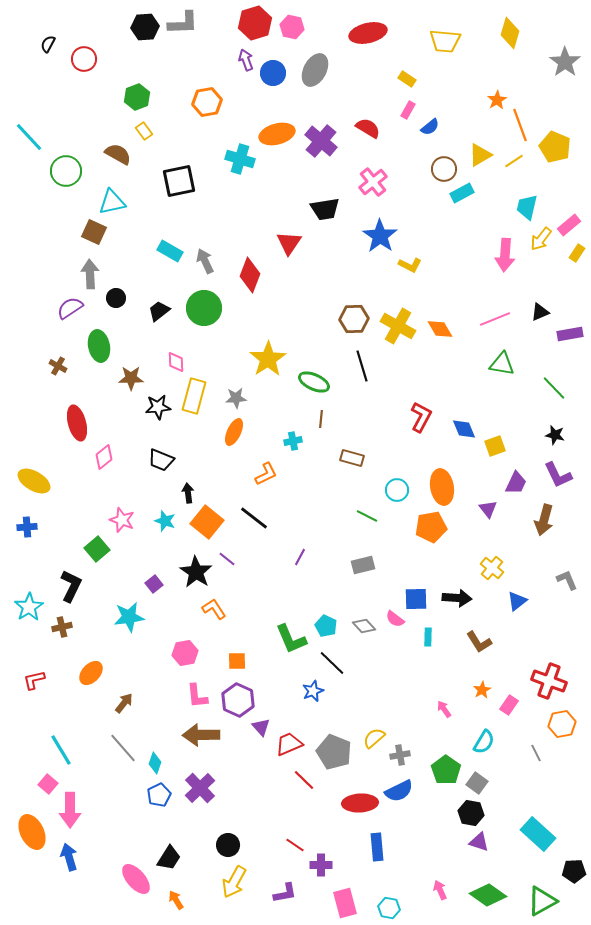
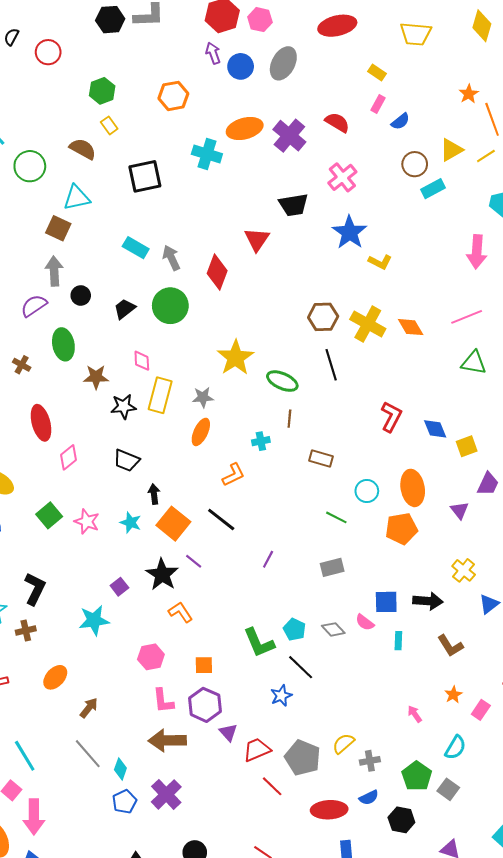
green square: (97, 549) -> (49, 515), moved
blue semicircle: (399, 791) -> (369, 797), size x0.7
black hexagon: (471, 813) -> (401, 820), moved

